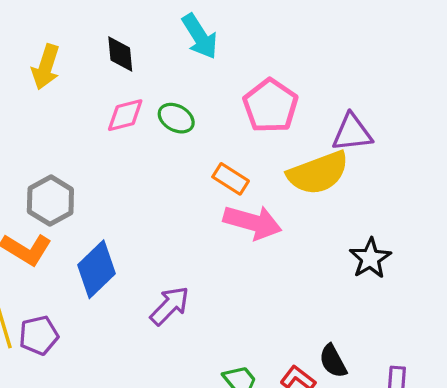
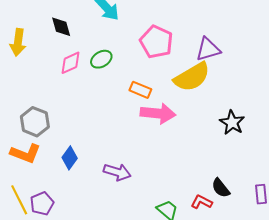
green ellipse: (176, 118) -> (101, 59), turned -50
blue diamond: (96, 269) -> (70, 158), size x0.7
purple arrow: (170, 306) -> (117, 172), turned 72

